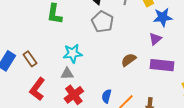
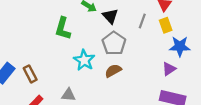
cyan star: (73, 53) -> (84, 60), moved, turned 30
brown semicircle: (129, 60) -> (113, 71), moved

